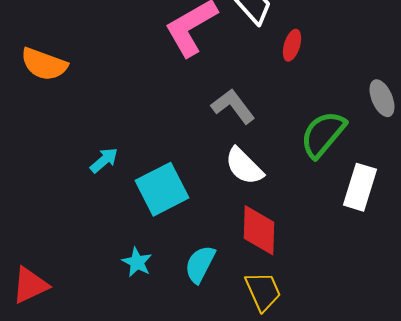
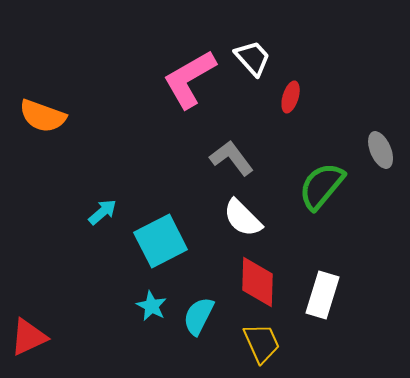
white rectangle: (360, 187) -> (323, 295), moved
cyan star: (137, 262) -> (152, 306), moved

